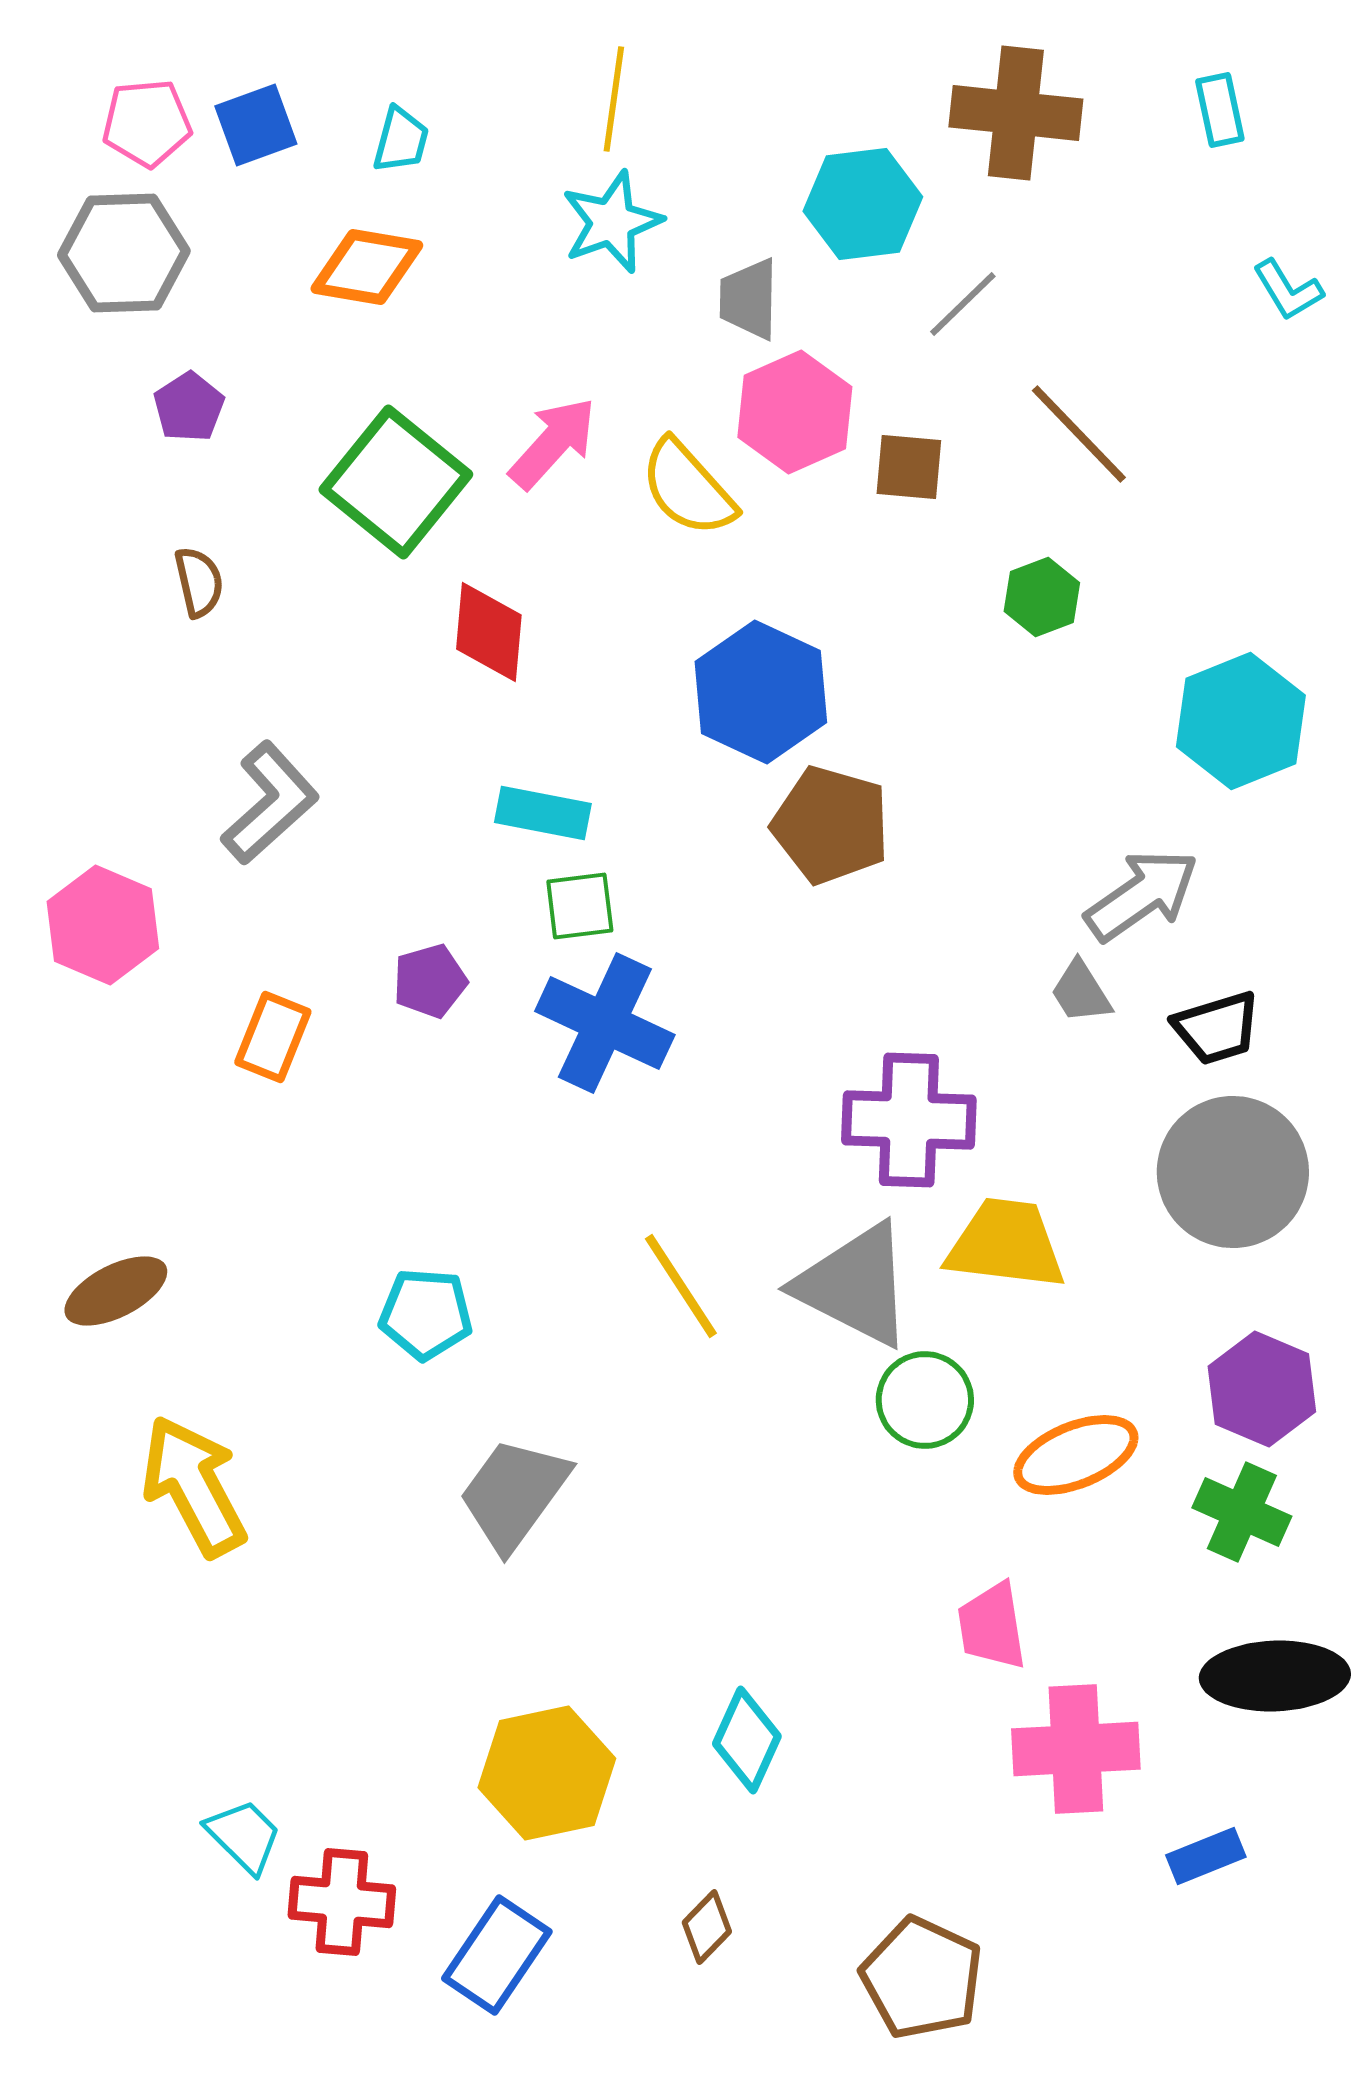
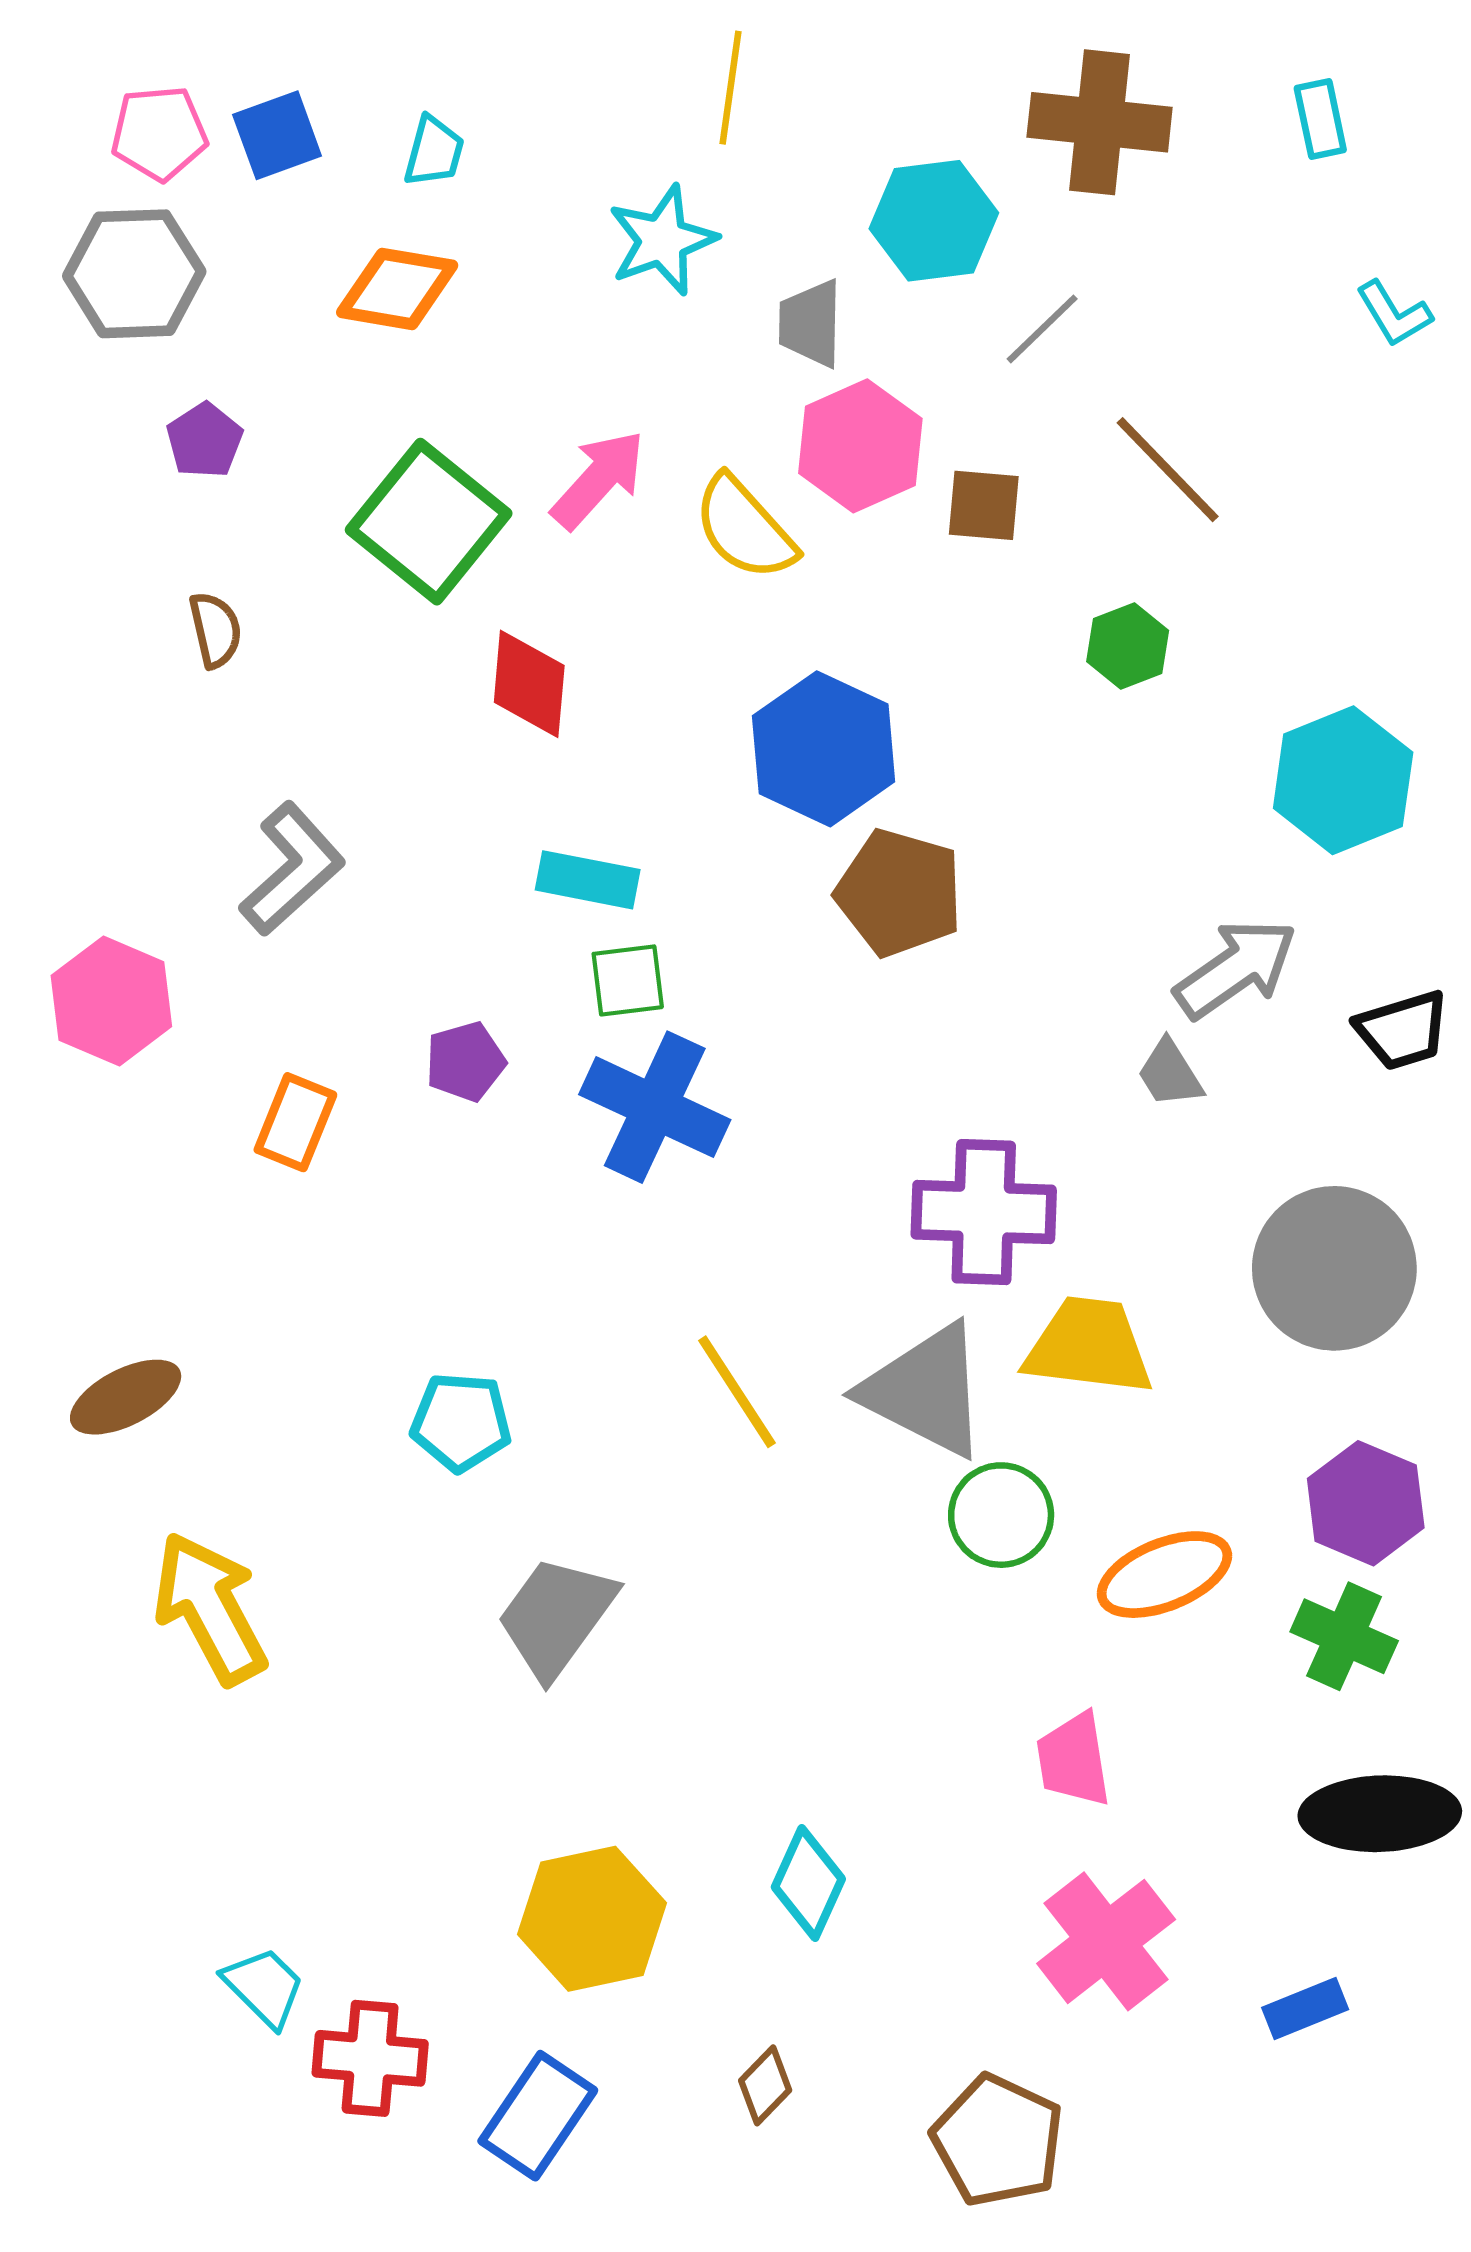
yellow line: (614, 99) -> (730, 88), moved
black trapezoid: (1217, 1028) -> (1403, 1030), moved
pink cross: (1076, 1749) -> (1106, 1941), moved, turned -35

